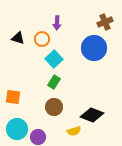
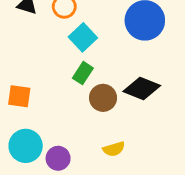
brown circle: (54, 107) -> (103, 98), moved
black diamond: (92, 115) -> (142, 89), moved

